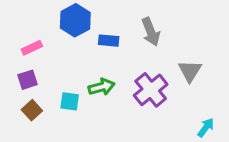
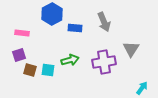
pink rectangle: (32, 48) -> (22, 33), turned 32
purple cross: (151, 90) -> (104, 62), turned 30
brown square: (32, 110) -> (30, 70), moved, turned -32

